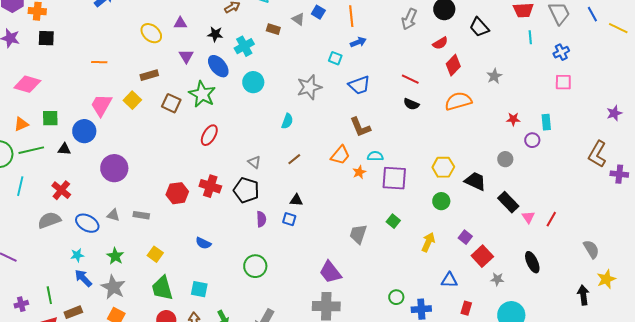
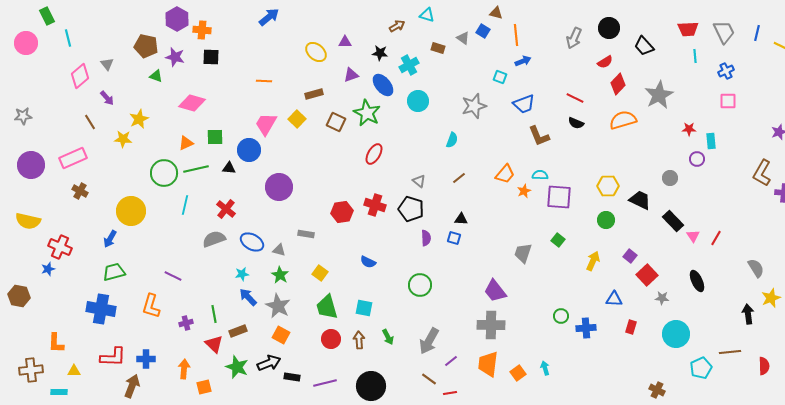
blue line: (592, 14) -> (757, 33), turned 42
purple triangle: (186, 56) -> (351, 75), turned 42
gray star: (494, 76) -> (659, 95), size x1.8
red star: (513, 119) -> (689, 129), moved
brown L-shape: (360, 127) -> (539, 136), moved
gray triangle: (113, 215) -> (279, 250), moved

